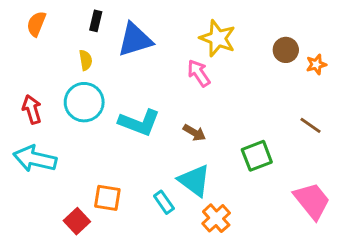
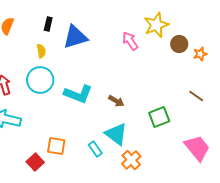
yellow star: (218, 38) -> (156, 25), moved, turned 30
pink arrow: (199, 73) -> (130, 41), moved

